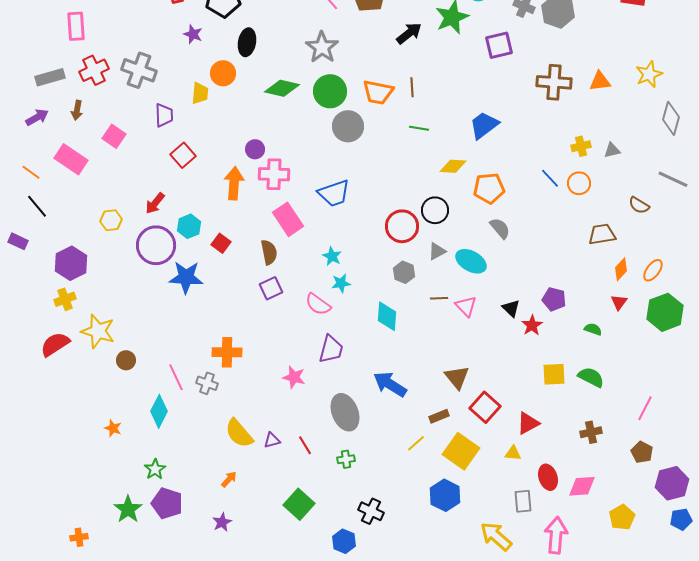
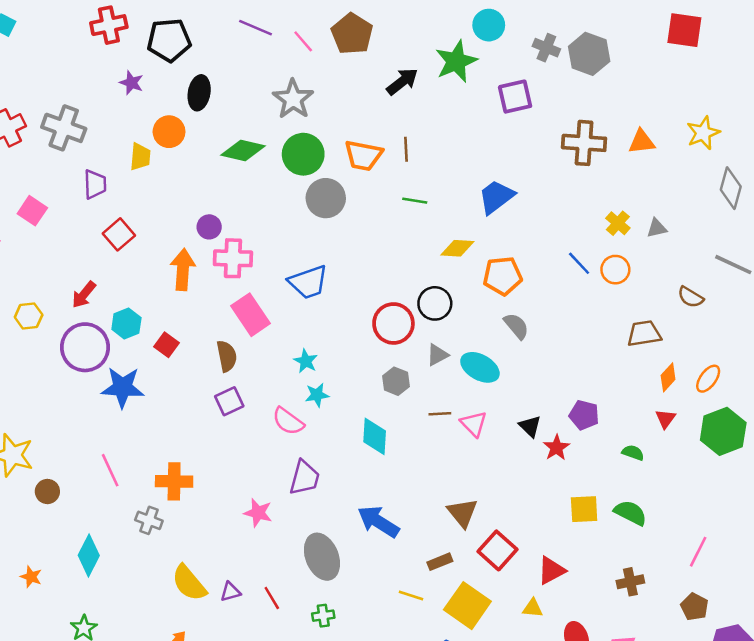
yellow cross: (581, 146) -> (618, 223), turned -36
pink line: (176, 377) -> (110, 470), moved
yellow line: (416, 443) -> (411, 596), turned 60

